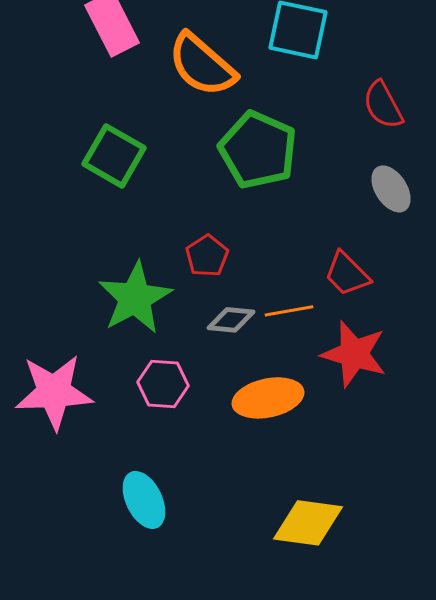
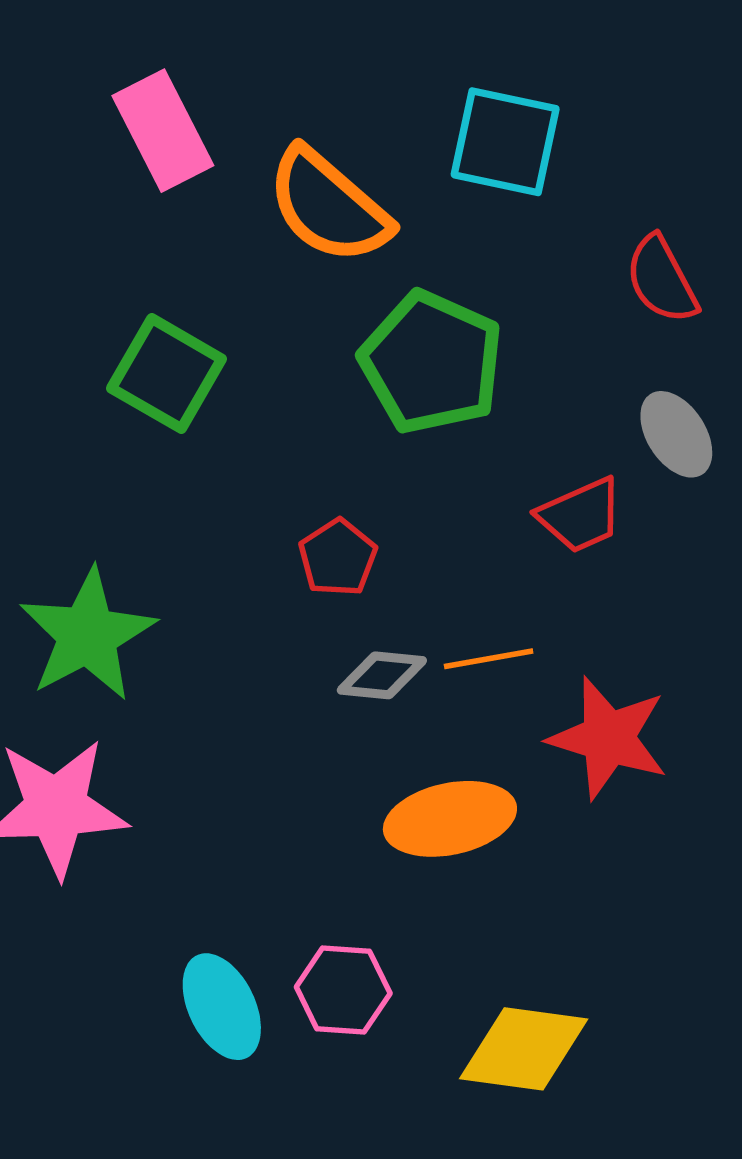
red trapezoid: (347, 274) -> (581, 515), moved, turned -69
green star: (135, 298) -> (87, 635), moved
pink hexagon: (163, 384) -> (343, 990), moved

